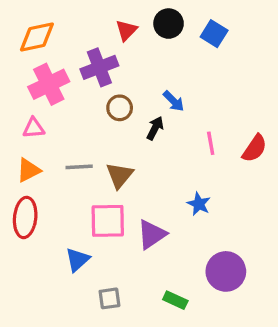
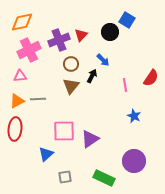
black circle: (169, 24) -> (110, 32), moved
red triangle: (126, 30) -> (81, 35), moved
red semicircle: (255, 148) -> (151, 78), moved
gray line: (79, 167) -> (38, 99), moved
brown triangle: (120, 175) -> (71, 86), moved
blue star: (199, 204) -> (134, 116), moved
green rectangle: (175, 300) -> (104, 178), size x1.5

